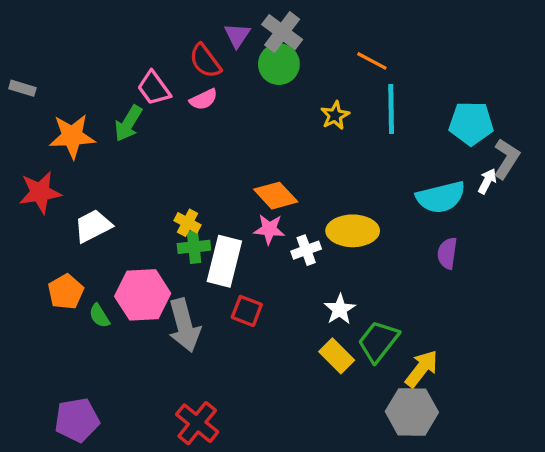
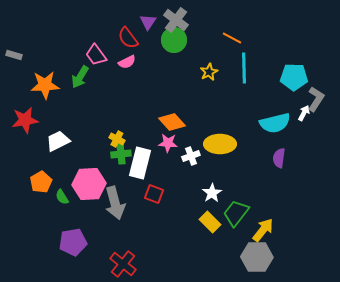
purple pentagon: (77, 420) -> (73, 242), moved

